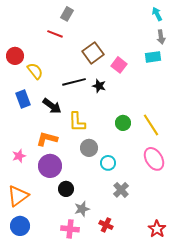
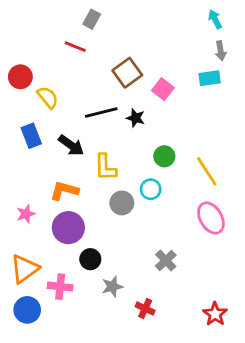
green circle: (123, 123) -> (164, 156), moved
cyan circle: (108, 163) -> (151, 189), moved
pink cross: (70, 229) -> (60, 287), moved

